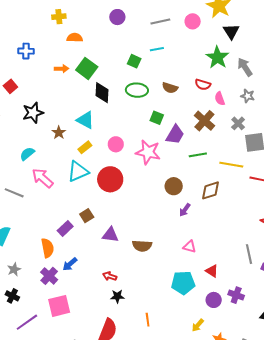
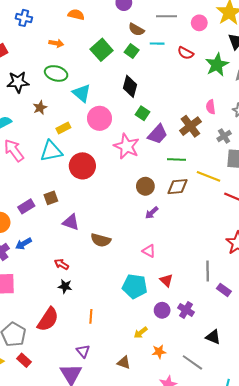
green square: (87, 68) -> (102, 50), moved
red semicircle: (203, 85) -> (186, 53), moved
brown semicircle: (170, 88) -> (136, 30), moved
green ellipse: (137, 90) -> (56, 73), moved
black diamond: (102, 93) -> (130, 86), moved
cyan triangle: (85, 120) -> (82, 93), moved
pink circle: (116, 144) -> (100, 118), moved, size x1.5
brown diamond: (210, 190) -> (178, 187), moved

